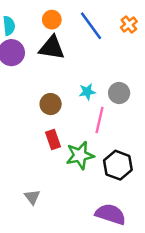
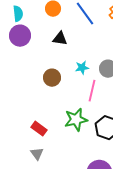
black triangle: (52, 48) -> (60, 39), moved, size x0.7
red rectangle: (53, 140) -> (39, 129), moved, turned -35

